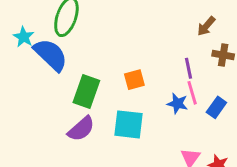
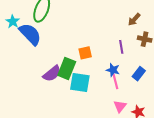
green rectangle: (86, 92) -> (67, 69), moved
pink line: (192, 93) -> (115, 81), moved
purple semicircle: (81, 129) -> (52, 74), moved

